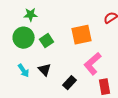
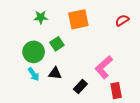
orange square: (82, 35) -> (78, 19), moved
green circle: (24, 38) -> (34, 52), moved
black triangle: (45, 70) -> (55, 73), turned -40

